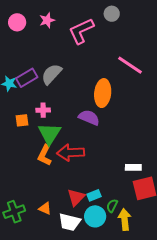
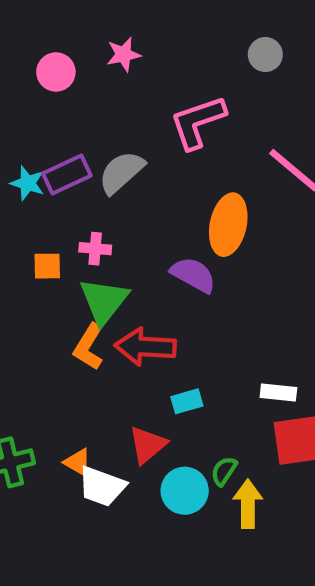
pink circle: (17, 22) -> (56, 72), moved
pink L-shape: (81, 31) -> (198, 122), moved
cyan rectangle: (94, 195) -> (187, 401), moved
white trapezoid: (70, 222) -> (102, 486), moved

